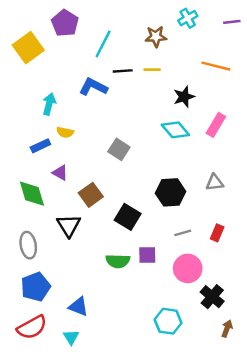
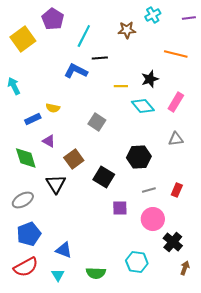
yellow line: (152, 70) -> (121, 86), moved
cyan arrow: (49, 104) -> (14, 86), moved, turned -42
gray triangle: (215, 183) -> (176, 139), moved
gray ellipse: (28, 245) -> (23, 200), turned 70
green semicircle: (118, 261) -> (96, 273), moved

